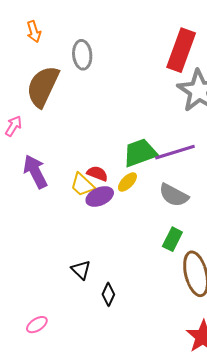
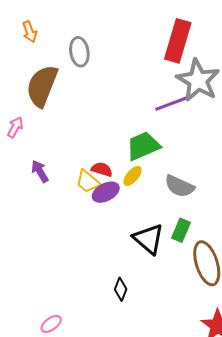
purple line: (175, 152) -> (175, 102), moved
purple arrow: (35, 172) -> (40, 171), size x0.7
black triangle: (81, 270) -> (149, 239), moved, size x1.6

